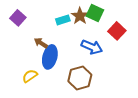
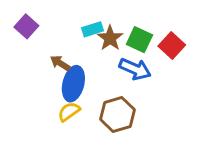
green square: (95, 13) -> (139, 40), moved
brown star: (80, 16) -> (110, 38), moved
yellow semicircle: (30, 76) -> (69, 112), moved

